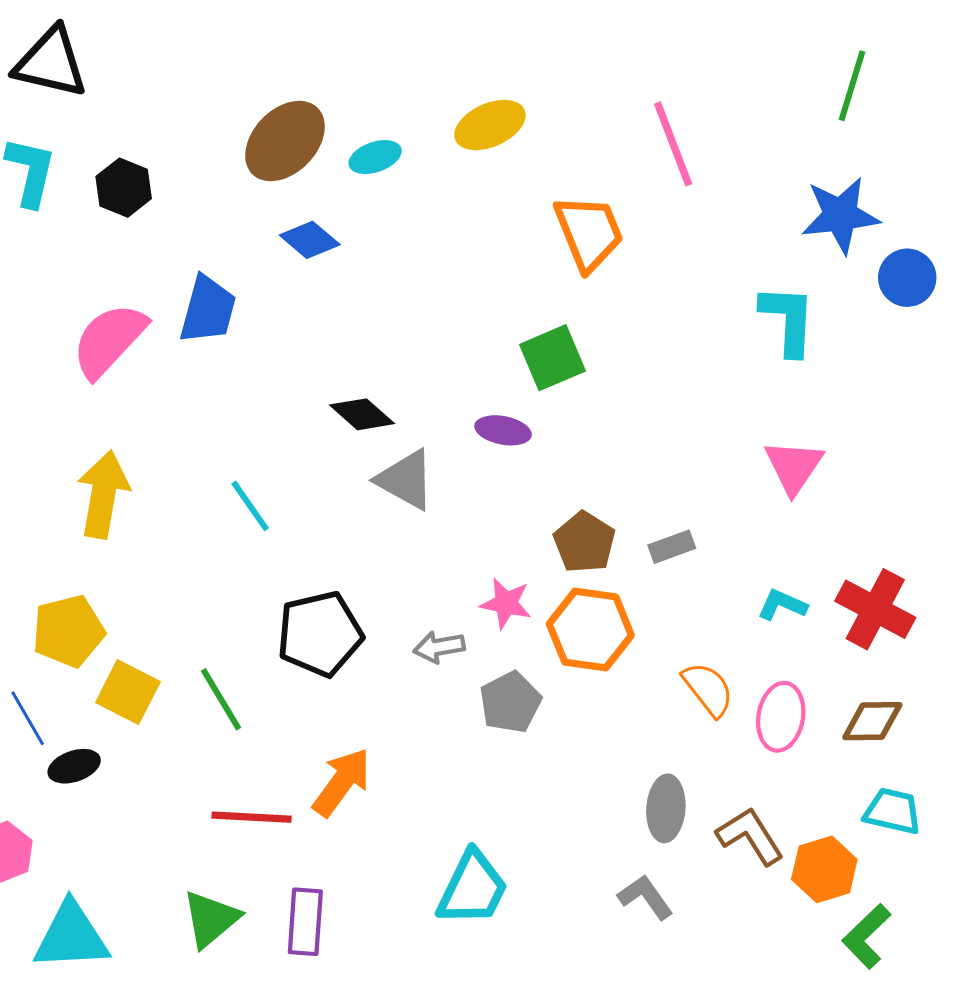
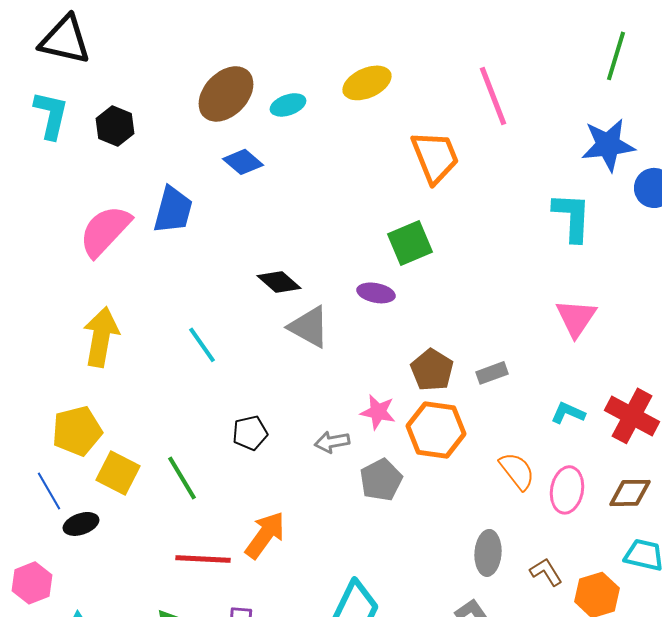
black pentagon: (320, 634) -> (250, 433), size x0.6
brown L-shape: (750, 836) -> (546, 572), size x0.7

